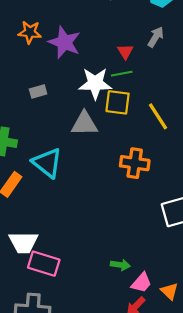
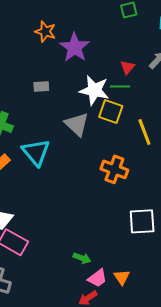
gray triangle: (84, 124) -> (77, 124), turned 32
orange triangle: (169, 291) -> (122, 277), moved

